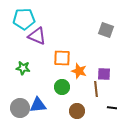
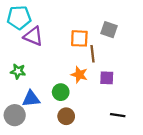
orange square: (62, 58) -> (79, 38), moved
brown line: (96, 89) -> (92, 54), moved
blue triangle: (38, 105) -> (31, 99), moved
brown circle: (77, 111) -> (66, 116), moved

